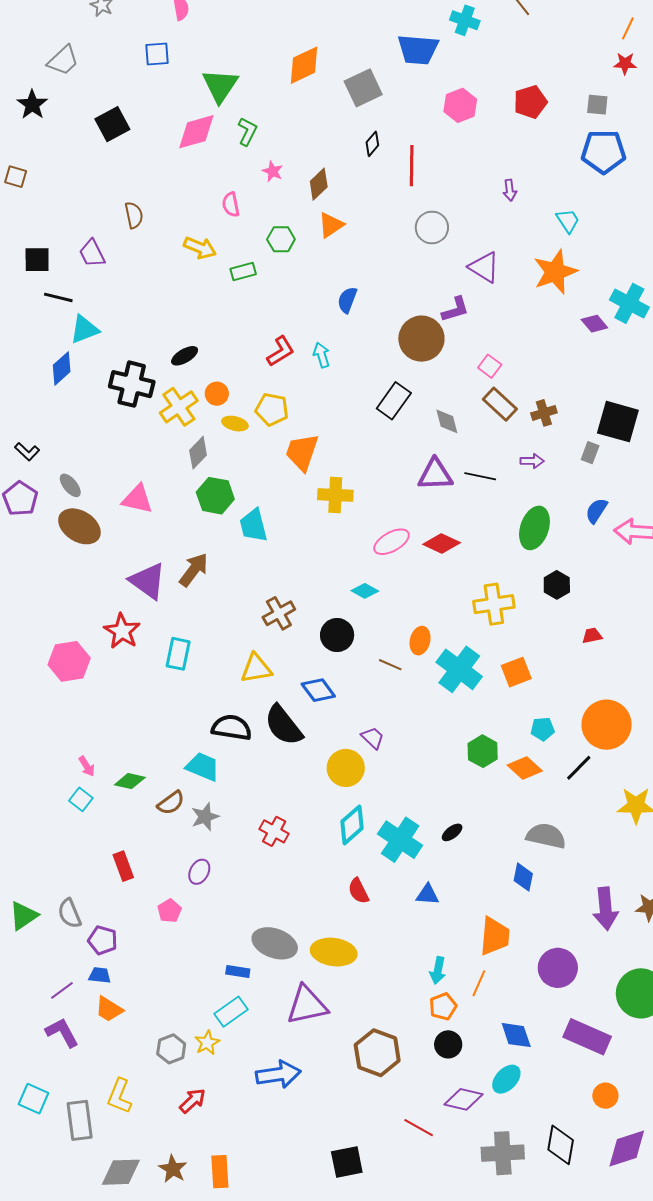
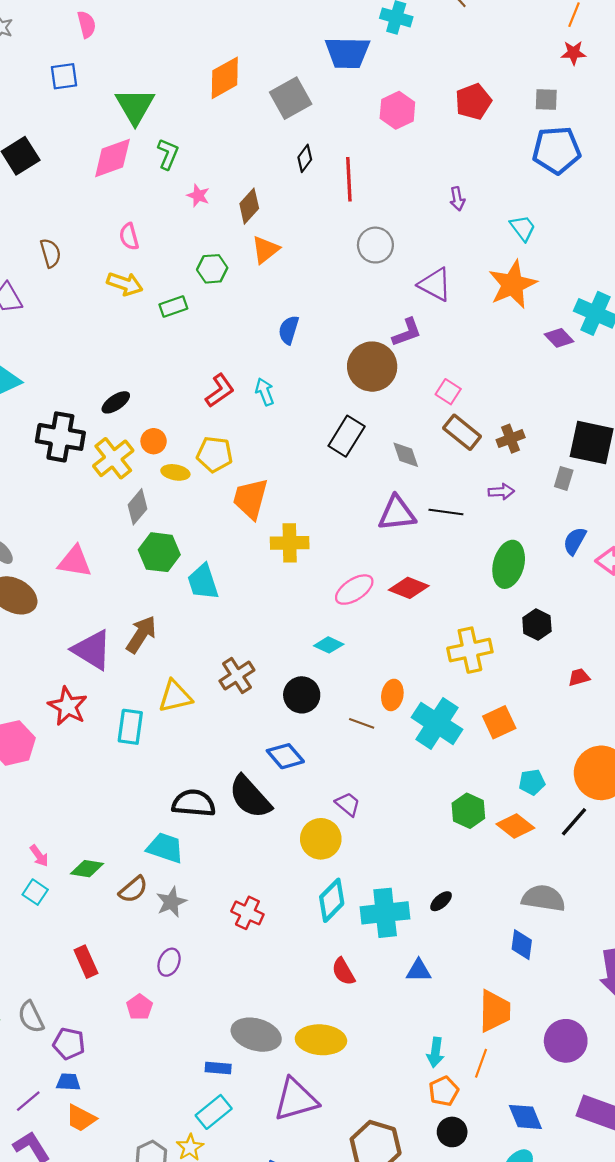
pink semicircle: (231, 205) -> (129, 237), moved
yellow triangle: (256, 668) -> (175, 696), moved
cyan cross: (400, 840) -> (385, 913), turned -36

